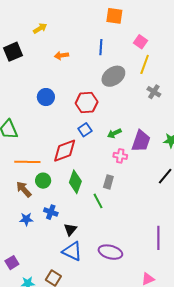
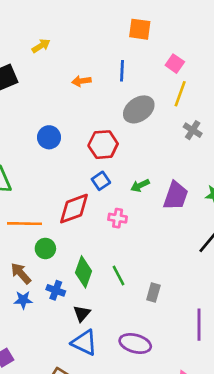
orange arrow: (61, 56) -> (81, 81), moved
pink cross: (120, 156) -> (118, 218), moved
green diamond: (75, 182) -> (84, 272), moved
gray rectangle: (108, 182) -> (153, 292), moved
brown arrow: (24, 189) -> (21, 273), moved

